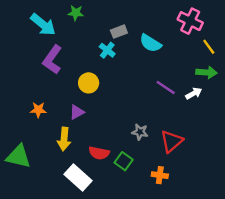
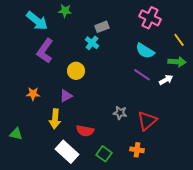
pink cross: (190, 21) -> (150, 18), moved
cyan semicircle: (150, 43) -> (145, 51), moved
green triangle: (18, 156) -> (16, 134), size x0.6
green square: (124, 161) -> (104, 154), moved

